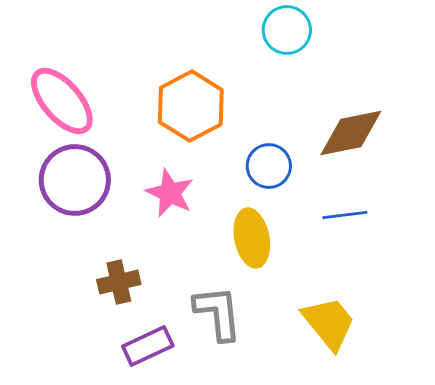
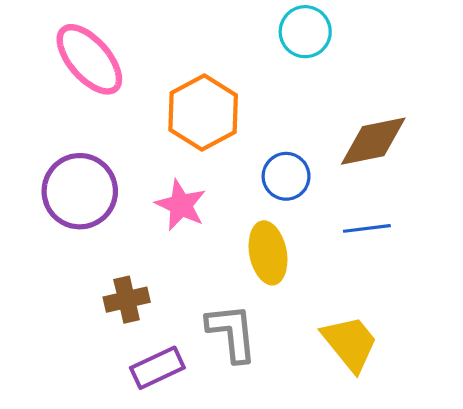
pink ellipse: (62, 101) -> (89, 59), moved

